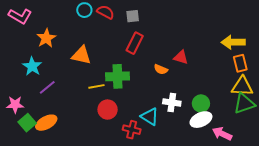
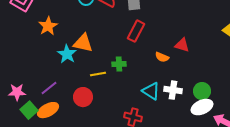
cyan star: (32, 66) -> (67, 54), moved
green cross: (118, 76) -> (119, 64), size x0.6
purple line: (47, 87) -> (49, 88), moved
red circle: (108, 110) -> (83, 97), moved
cyan triangle: (150, 117) -> (151, 91), moved

